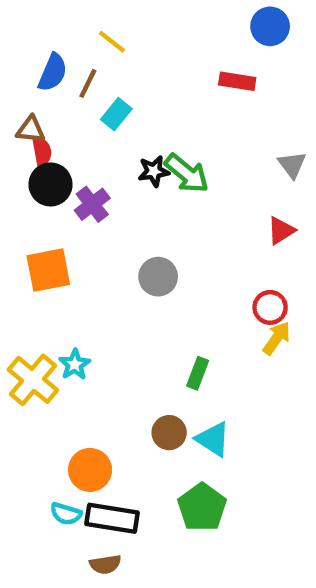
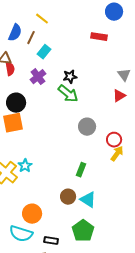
black star: (154, 171) -> (70, 77), moved
green arrow: (187, 173) -> (68, 94), moved
black circle: (50, 184) -> (16, 103), moved
purple cross: (92, 204) -> (38, 77), moved
red triangle: (281, 231) -> (119, 96), moved
gray circle: (158, 277) -> (87, 127), moved
cyan semicircle: (66, 514) -> (21, 234), size x1.6
black rectangle: (112, 518) -> (51, 241), moved, size x0.6

